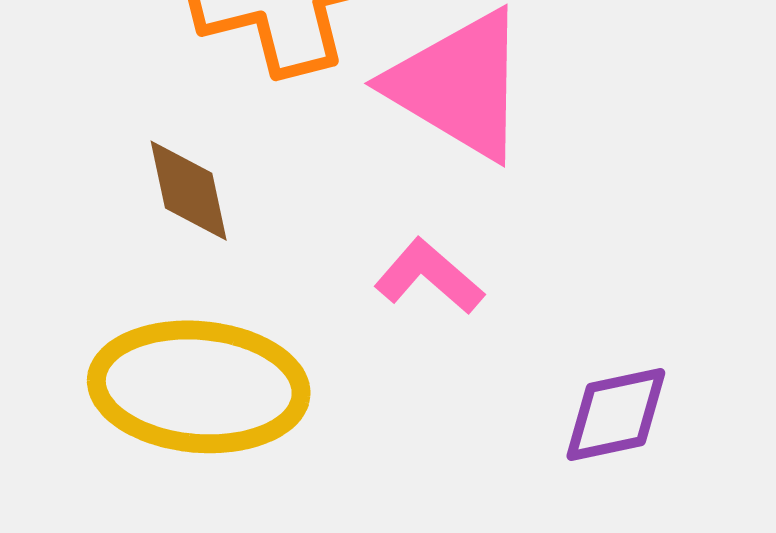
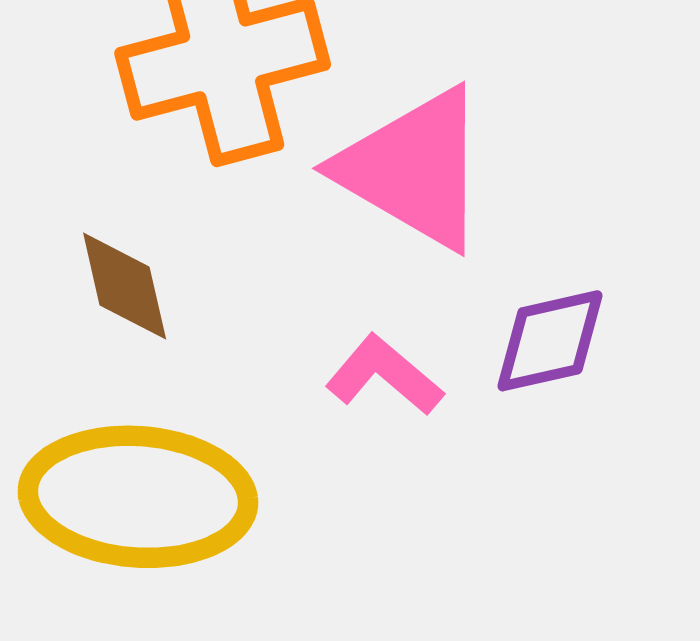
purple diamond: (616, 415) -> (550, 341), moved

